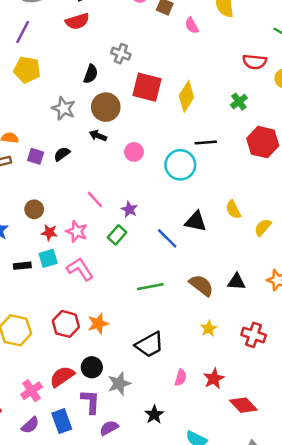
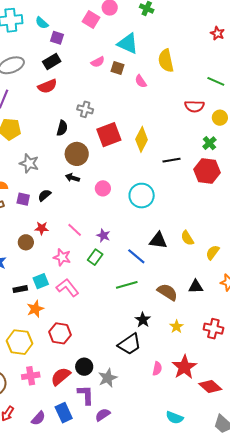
red square: (147, 87) -> (109, 135), turned -30
green cross: (239, 102) -> (209, 143), moved
gray star: (64, 108) -> (29, 163), moved
black line: (206, 143) -> (172, 160), moved
yellow semicircle: (233, 210) -> (187, 238), moved
yellow semicircle: (263, 227) -> (213, 252), moved
red star: (49, 233) -> (42, 228), moved
green line: (150, 287) -> (127, 285), moved
orange star: (98, 324) -> (35, 309), moved
red star: (214, 379) -> (184, 367), size x1.4
pink cross: (32, 391) -> (31, 376), moved, turned 30
black star: (154, 415) -> (143, 320), moved

